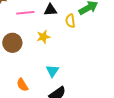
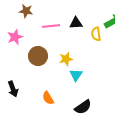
yellow star: (43, 37) -> (66, 59), moved
cyan triangle: (52, 71) -> (76, 75), moved

